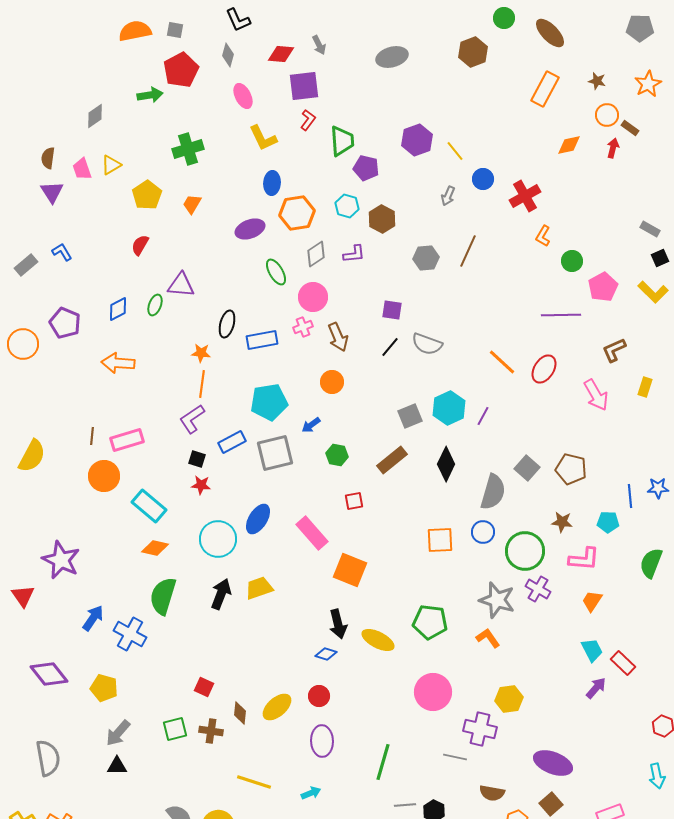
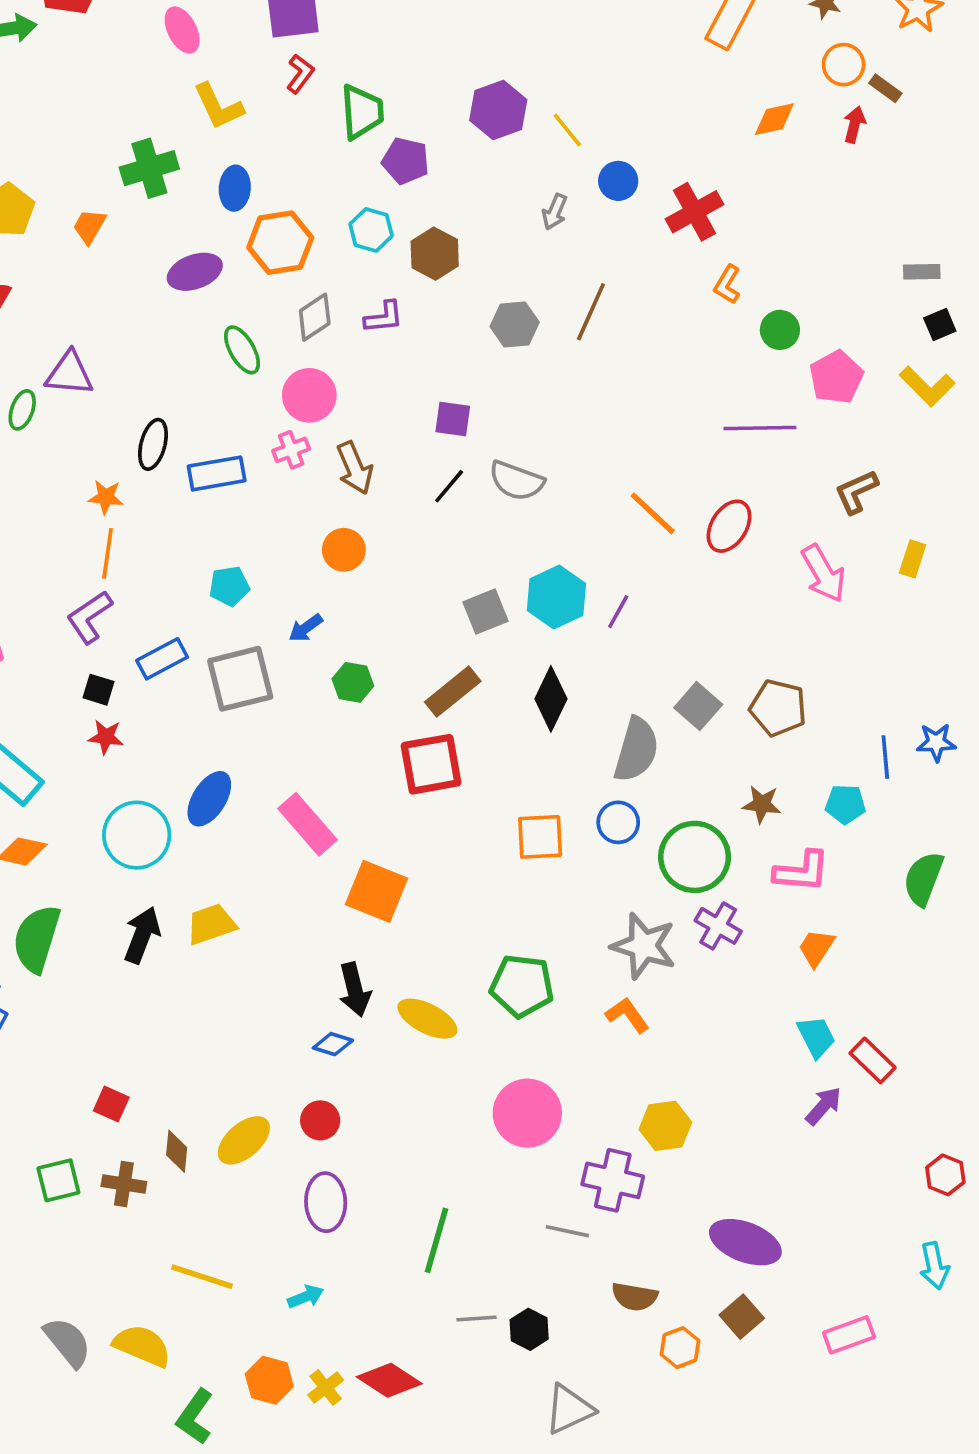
green cross: (188, 149) -> (149, 168), moved
gray rectangle: (650, 229) -> (922, 272), turned -30
cyan pentagon: (269, 402) -> (229, 586), size x0.6
red square: (354, 501) -> (431, 764), moved, size x1.8

